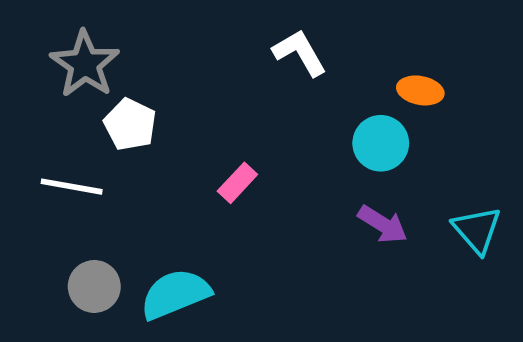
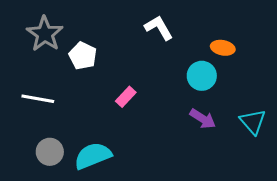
white pentagon: (130, 124) -> (83, 56), moved

